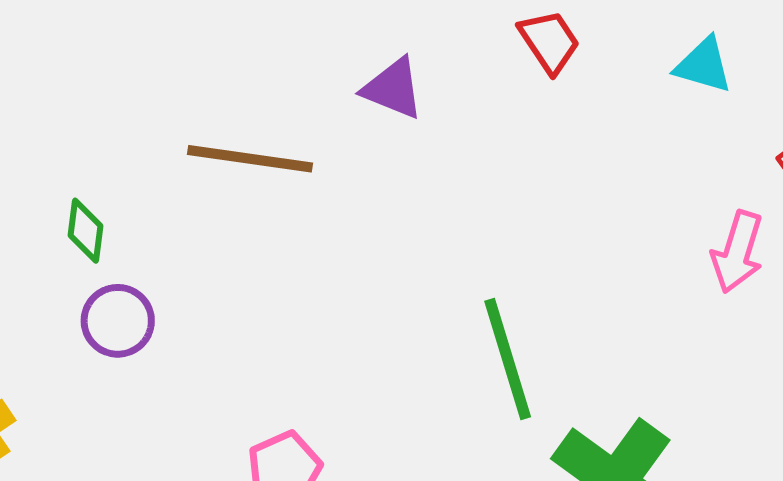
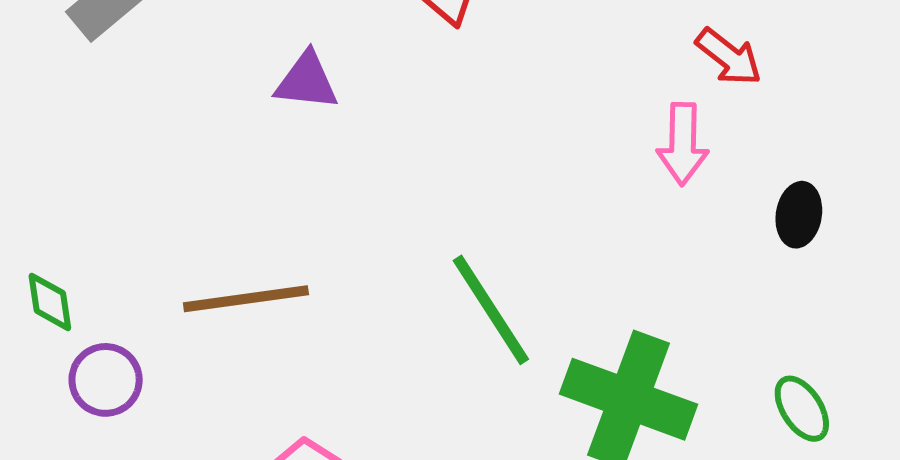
brown line: (250, 159) -> (246, 299), moved

